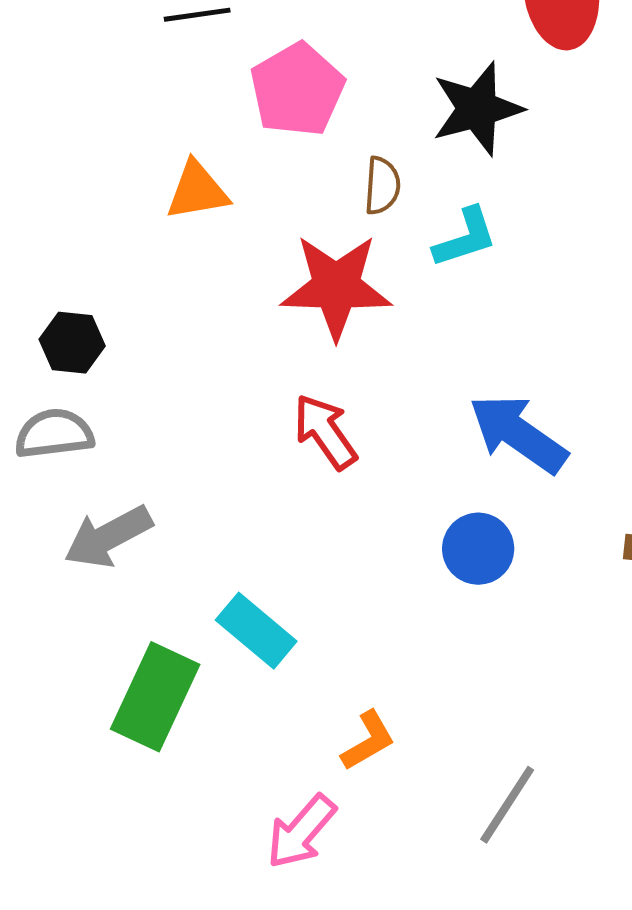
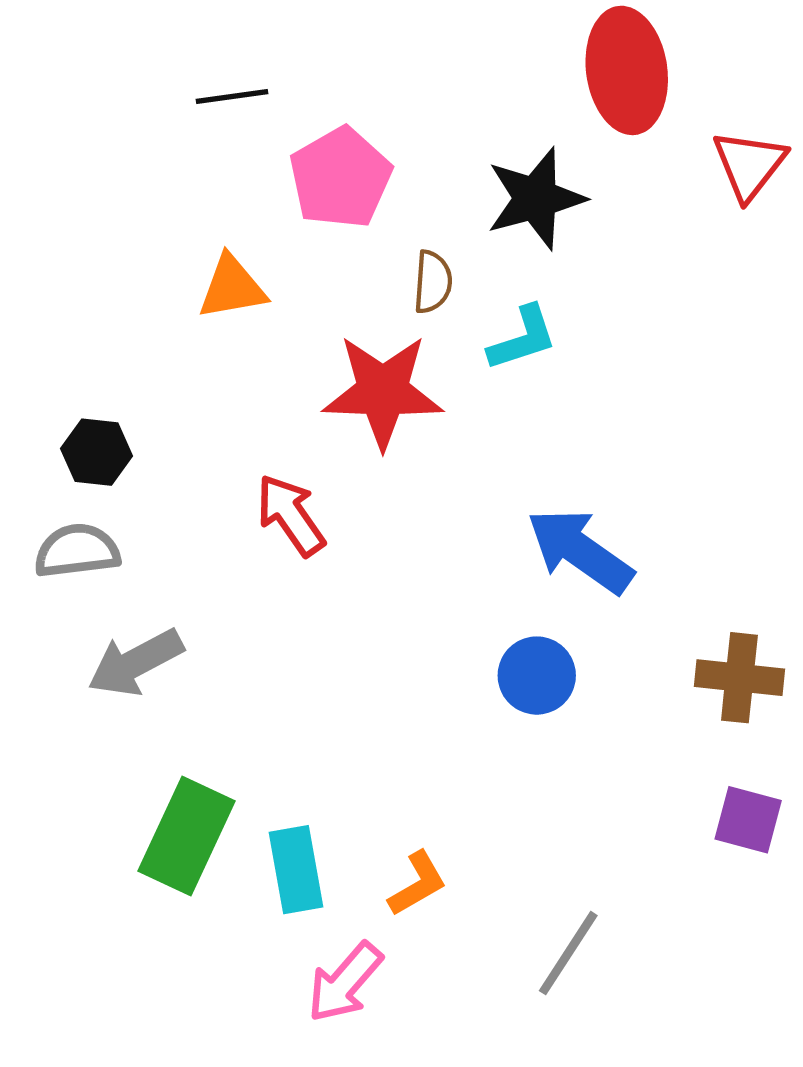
red arrow: (325, 432) -> (291, 515), moved
cyan rectangle: (256, 631) -> (296, 870), moved, turned 40

